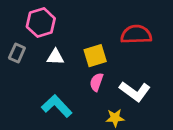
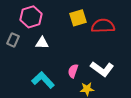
yellow square: (95, 56) -> (78, 18), moved
pink semicircle: (96, 82) -> (73, 71), moved

